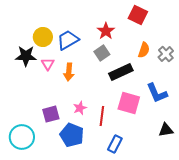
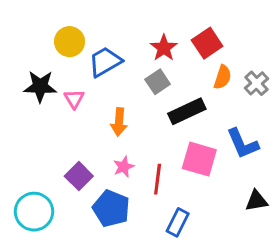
red square: (138, 15) -> (207, 43), moved, turned 30
yellow circle: (43, 37) -> (70, 42), moved
orange arrow: (69, 72) -> (119, 122), moved
purple square: (51, 114) -> (79, 176), turned -30

